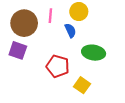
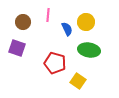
yellow circle: (79, 12) -> (86, 22), moved
brown circle: (24, 23) -> (23, 22), size x0.6

